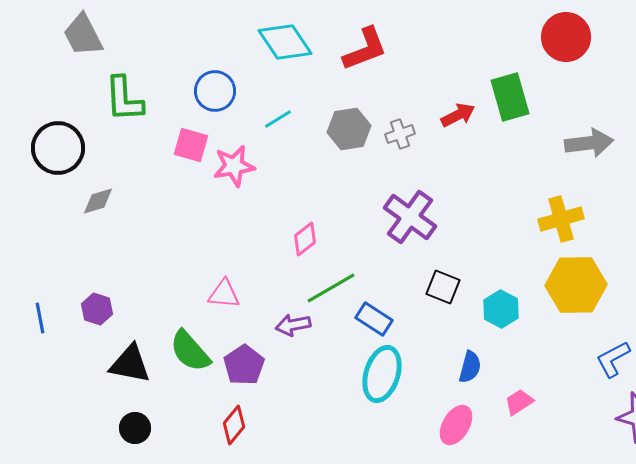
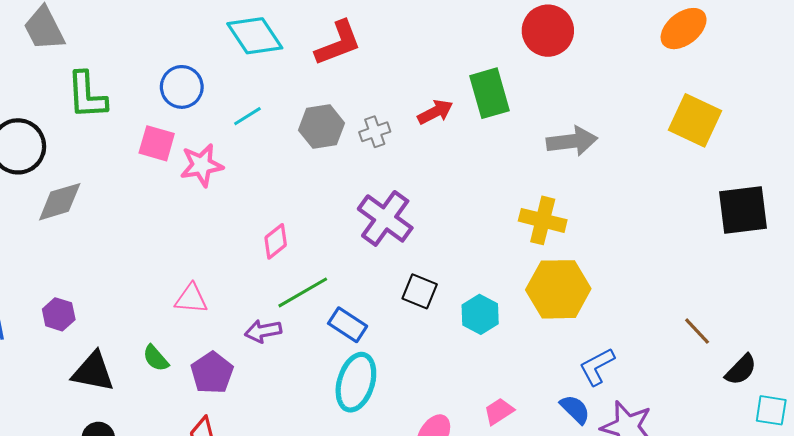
gray diamond: (98, 201) -> (60, 202), size x1.4
yellow cross: (561, 219) -> (543, 220), turned 30
green semicircle: (190, 351) -> (156, 358), size x0.6
blue semicircle: (470, 367) -> (575, 409), moved, turned -60

